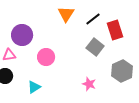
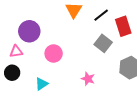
pink star: (89, 84) -> (88, 79), moved

